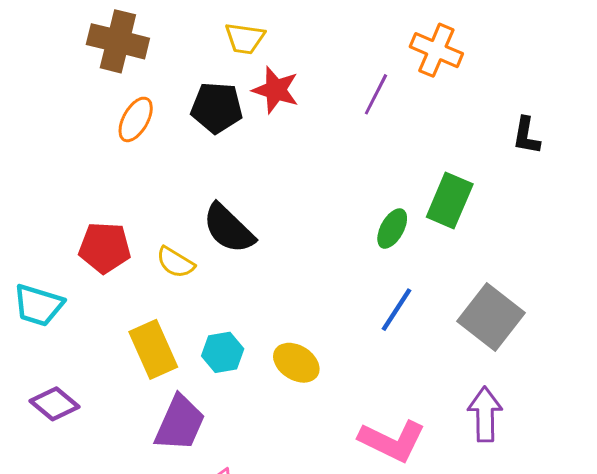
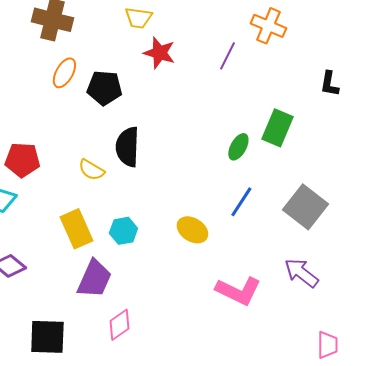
black pentagon: (217, 108) -> (104, 88), moved
black semicircle: (229, 229) -> (127, 147), turned 48
red pentagon: (105, 248) -> (22, 160), moved
yellow ellipse: (296, 363) -> (192, 230), moved
purple arrow: (485, 414) -> (301, 273), turned -51

